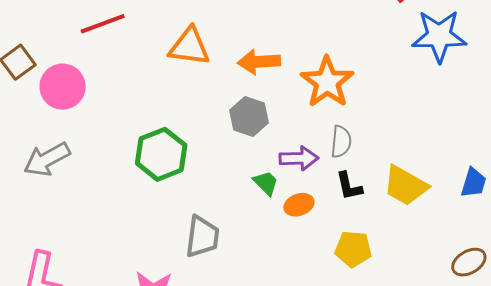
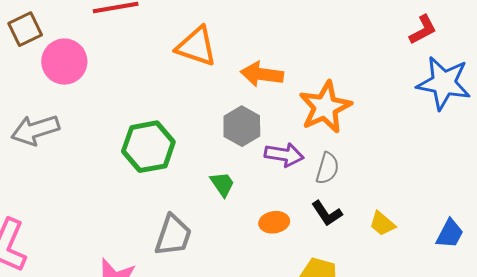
purple arrow: (299, 158) -> (284, 155), moved
green trapezoid: (266, 183) -> (222, 184), moved
black L-shape: (349, 186) -> (327, 213), turned -32
yellow trapezoid: (405, 186) -> (382, 224), size x0.6

